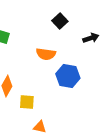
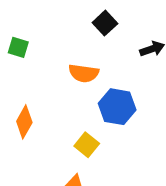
yellow square: (27, 102) -> (87, 145), moved, turned 35

